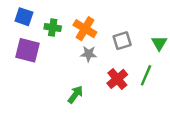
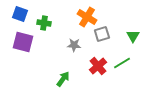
orange cross: (85, 29) -> (87, 17), moved
green line: (146, 75) -> (122, 63), turned 36

